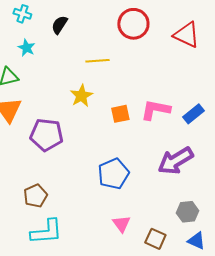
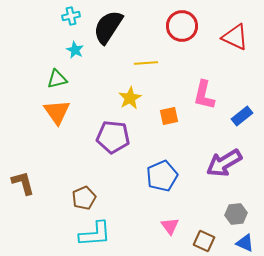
cyan cross: (22, 14) -> (71, 16), turned -30
black semicircle: (59, 25) -> (108, 27), size x1.8
pink L-shape: (155, 110) -> (204, 95), moved, turned -88
purple pentagon: (46, 135) -> (113, 137), moved

